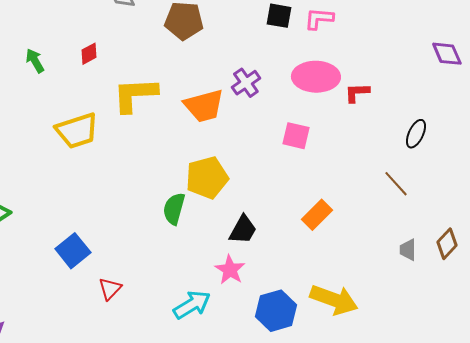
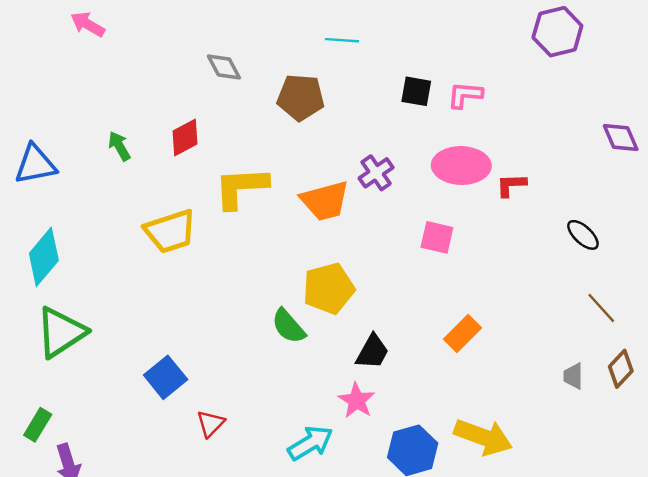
red diamond: (89, 54) -> (185, 138), size x1.4
black ellipse: (416, 134) -> (583, 235), turned -72
brown line: (396, 184) -> (601, 308), moved
green semicircle: (174, 209) -> (288, 326), turned -56

